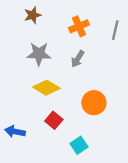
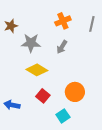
brown star: (33, 15) -> (11, 26), moved
orange circle: (94, 103) -> (75, 92), moved

